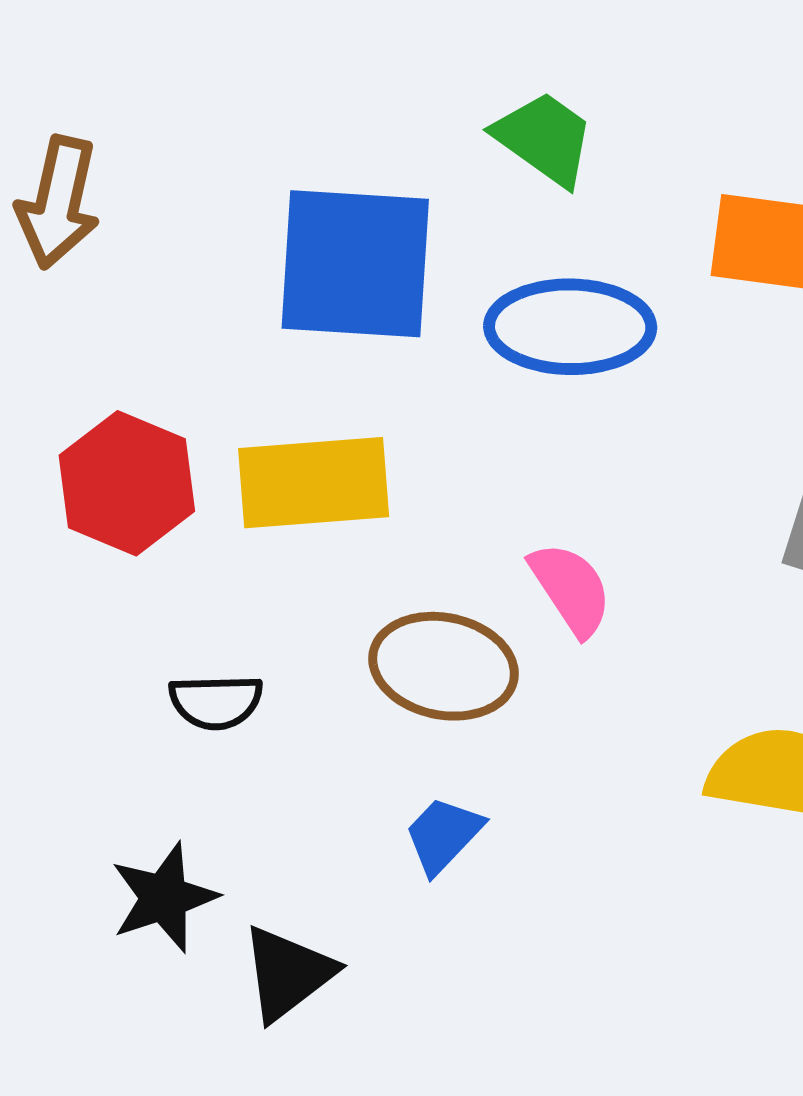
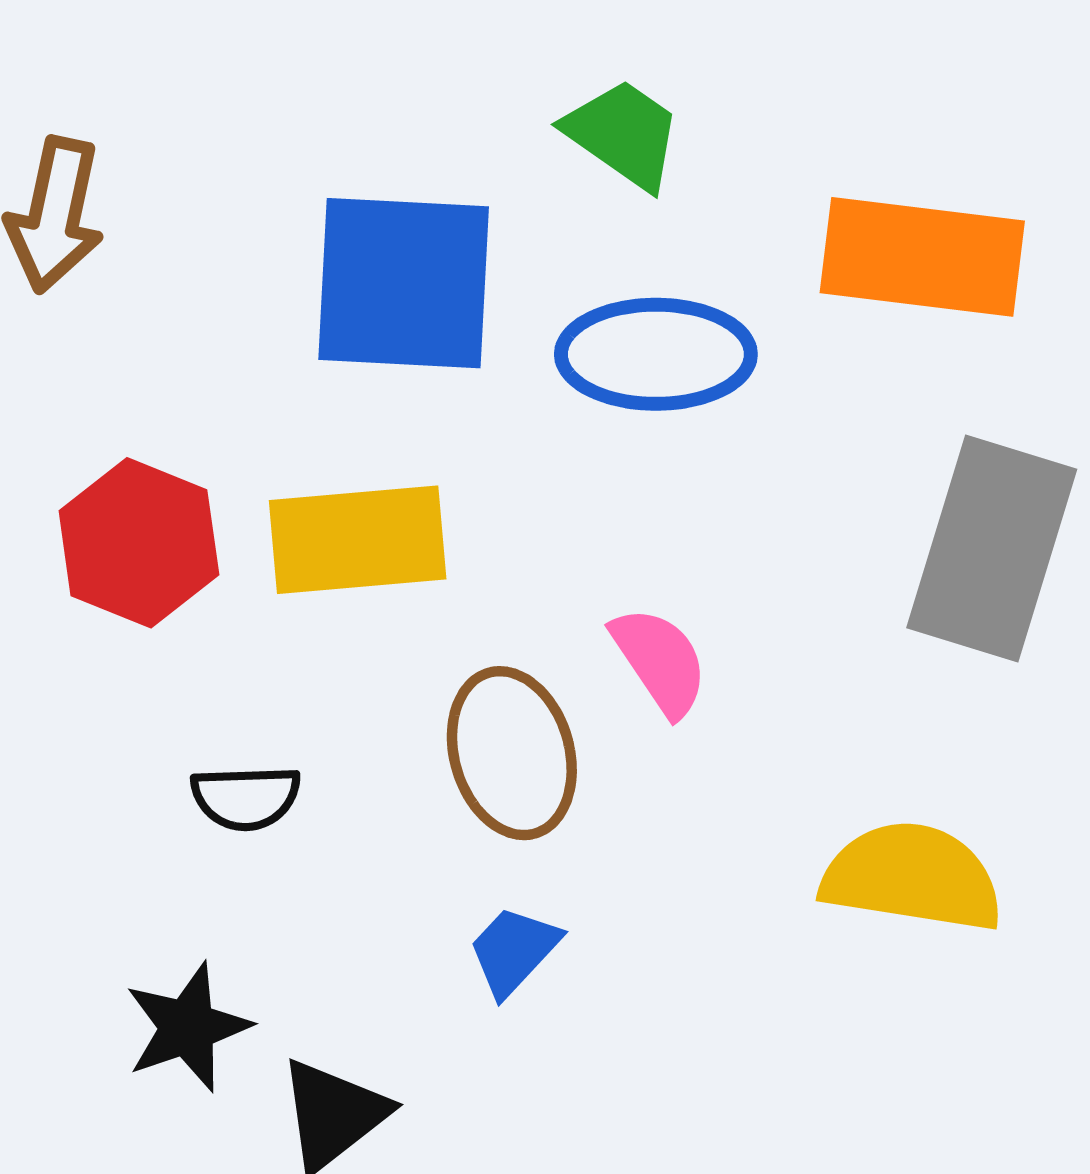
brown ellipse: (444, 666) -> (512, 753), turned 63

